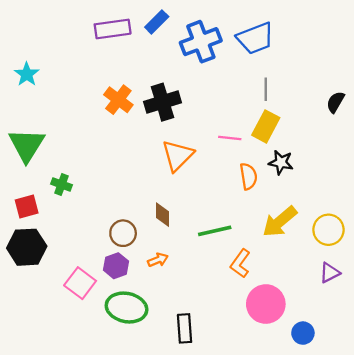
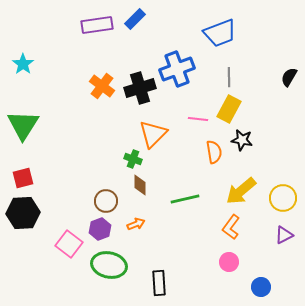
blue cross: (201, 42) -> (177, 69), moved
black semicircle: (335, 102) -> (289, 77), moved
green cross: (62, 184) -> (133, 159), moved
orange L-shape: (240, 263) -> (231, 227), moved
pink circle: (266, 304) -> (229, 262), size x0.6

